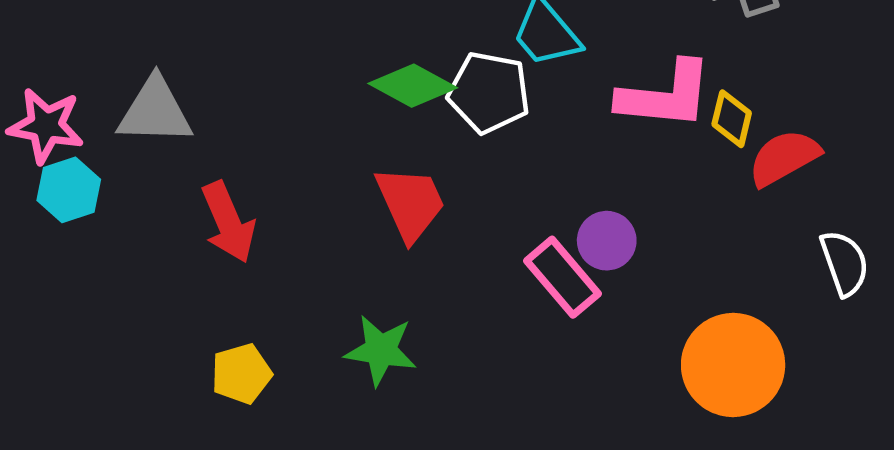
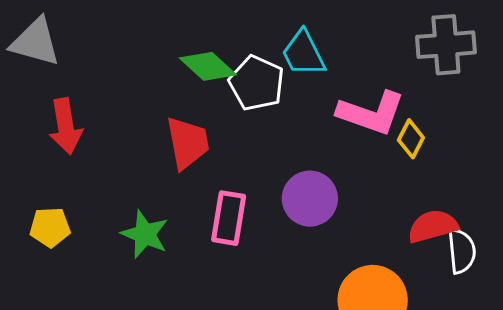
red semicircle: (784, 158) -> (433, 226), moved
purple circle: (607, 241) -> (310, 199), size x1.4
pink rectangle: (562, 277) -> (229, 218), moved, turned 36

